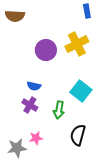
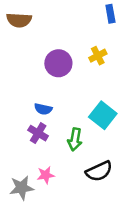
yellow cross: (77, 44) -> (98, 56), size x0.6
black semicircle: (78, 135) -> (99, 171), turned -130

